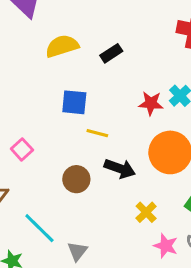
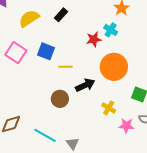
blue square: (74, 102) -> (46, 51), turned 30
pink square: (22, 149) -> (16, 53), moved, size x1.5
black arrow: (120, 169) -> (85, 85), turned -30

